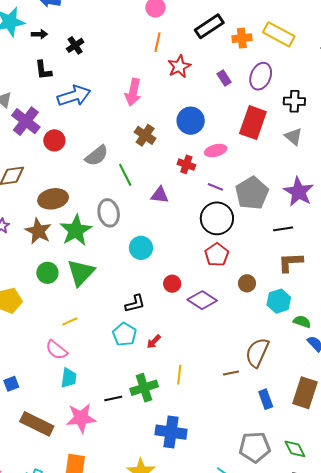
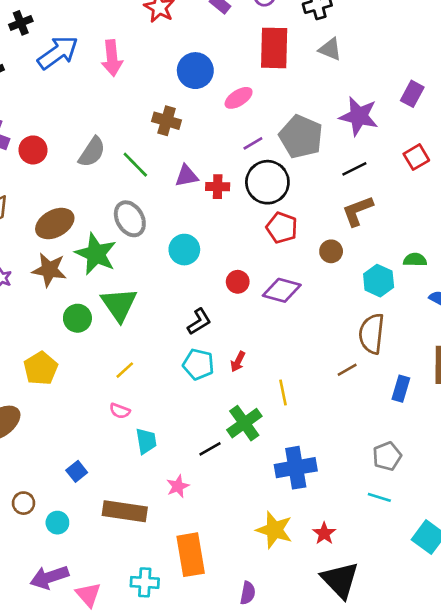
black cross: (75, 45) -> (21, 23), turned 30
blue arrow: (74, 96) -> (58, 53), moved
brown cross: (145, 135) -> (167, 121), moved
red cross: (186, 164) -> (218, 187), moved
purple line: (215, 187) -> (253, 143), turned -35
brown L-shape: (290, 262) -> (358, 211), moved
cyan hexagon: (279, 301) -> (379, 281), moved
green semicircle: (302, 322) -> (415, 260), moved
pink semicircle: (57, 350) -> (120, 411), size x0.7
blue rectangle: (266, 399) -> (401, 389), turned 54
pink star: (81, 418) -> (178, 486), size x0.6
gray pentagon: (255, 447) -> (387, 456), moved, size x0.7

